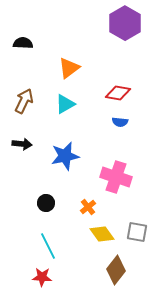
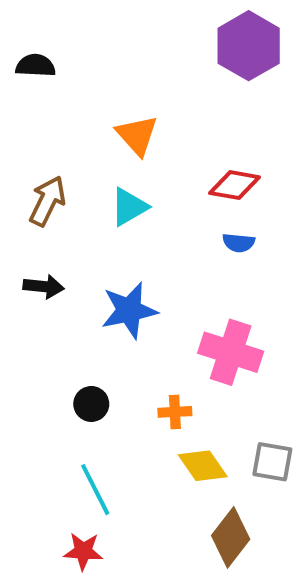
black semicircle: (23, 43) -> (36, 66), moved
orange triangle: (69, 68) -> (137, 135), turned -35
orange cross: (88, 207) -> (175, 412), turned 35

